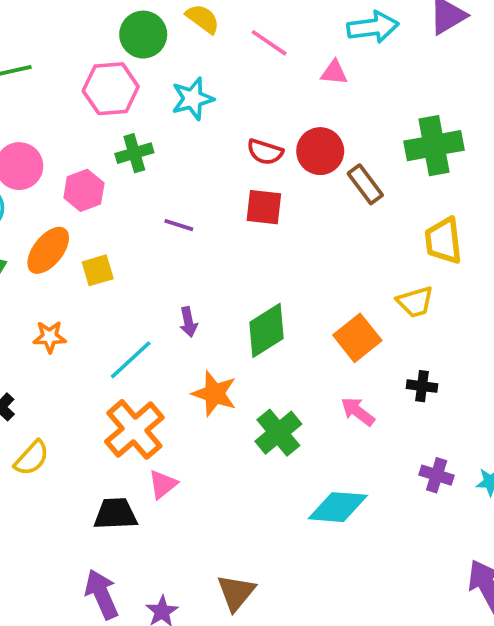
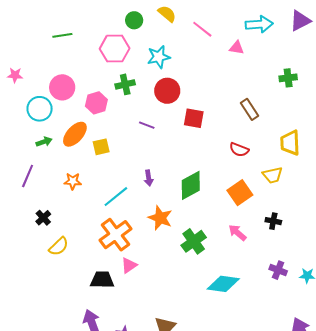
green circle: (143, 35) -> (134, 20), size x0.7
green cross: (434, 146) -> (288, 78), moved, size x0.6
red circle: (320, 151) -> (167, 91), moved
red semicircle: (265, 152) -> (239, 150), moved

